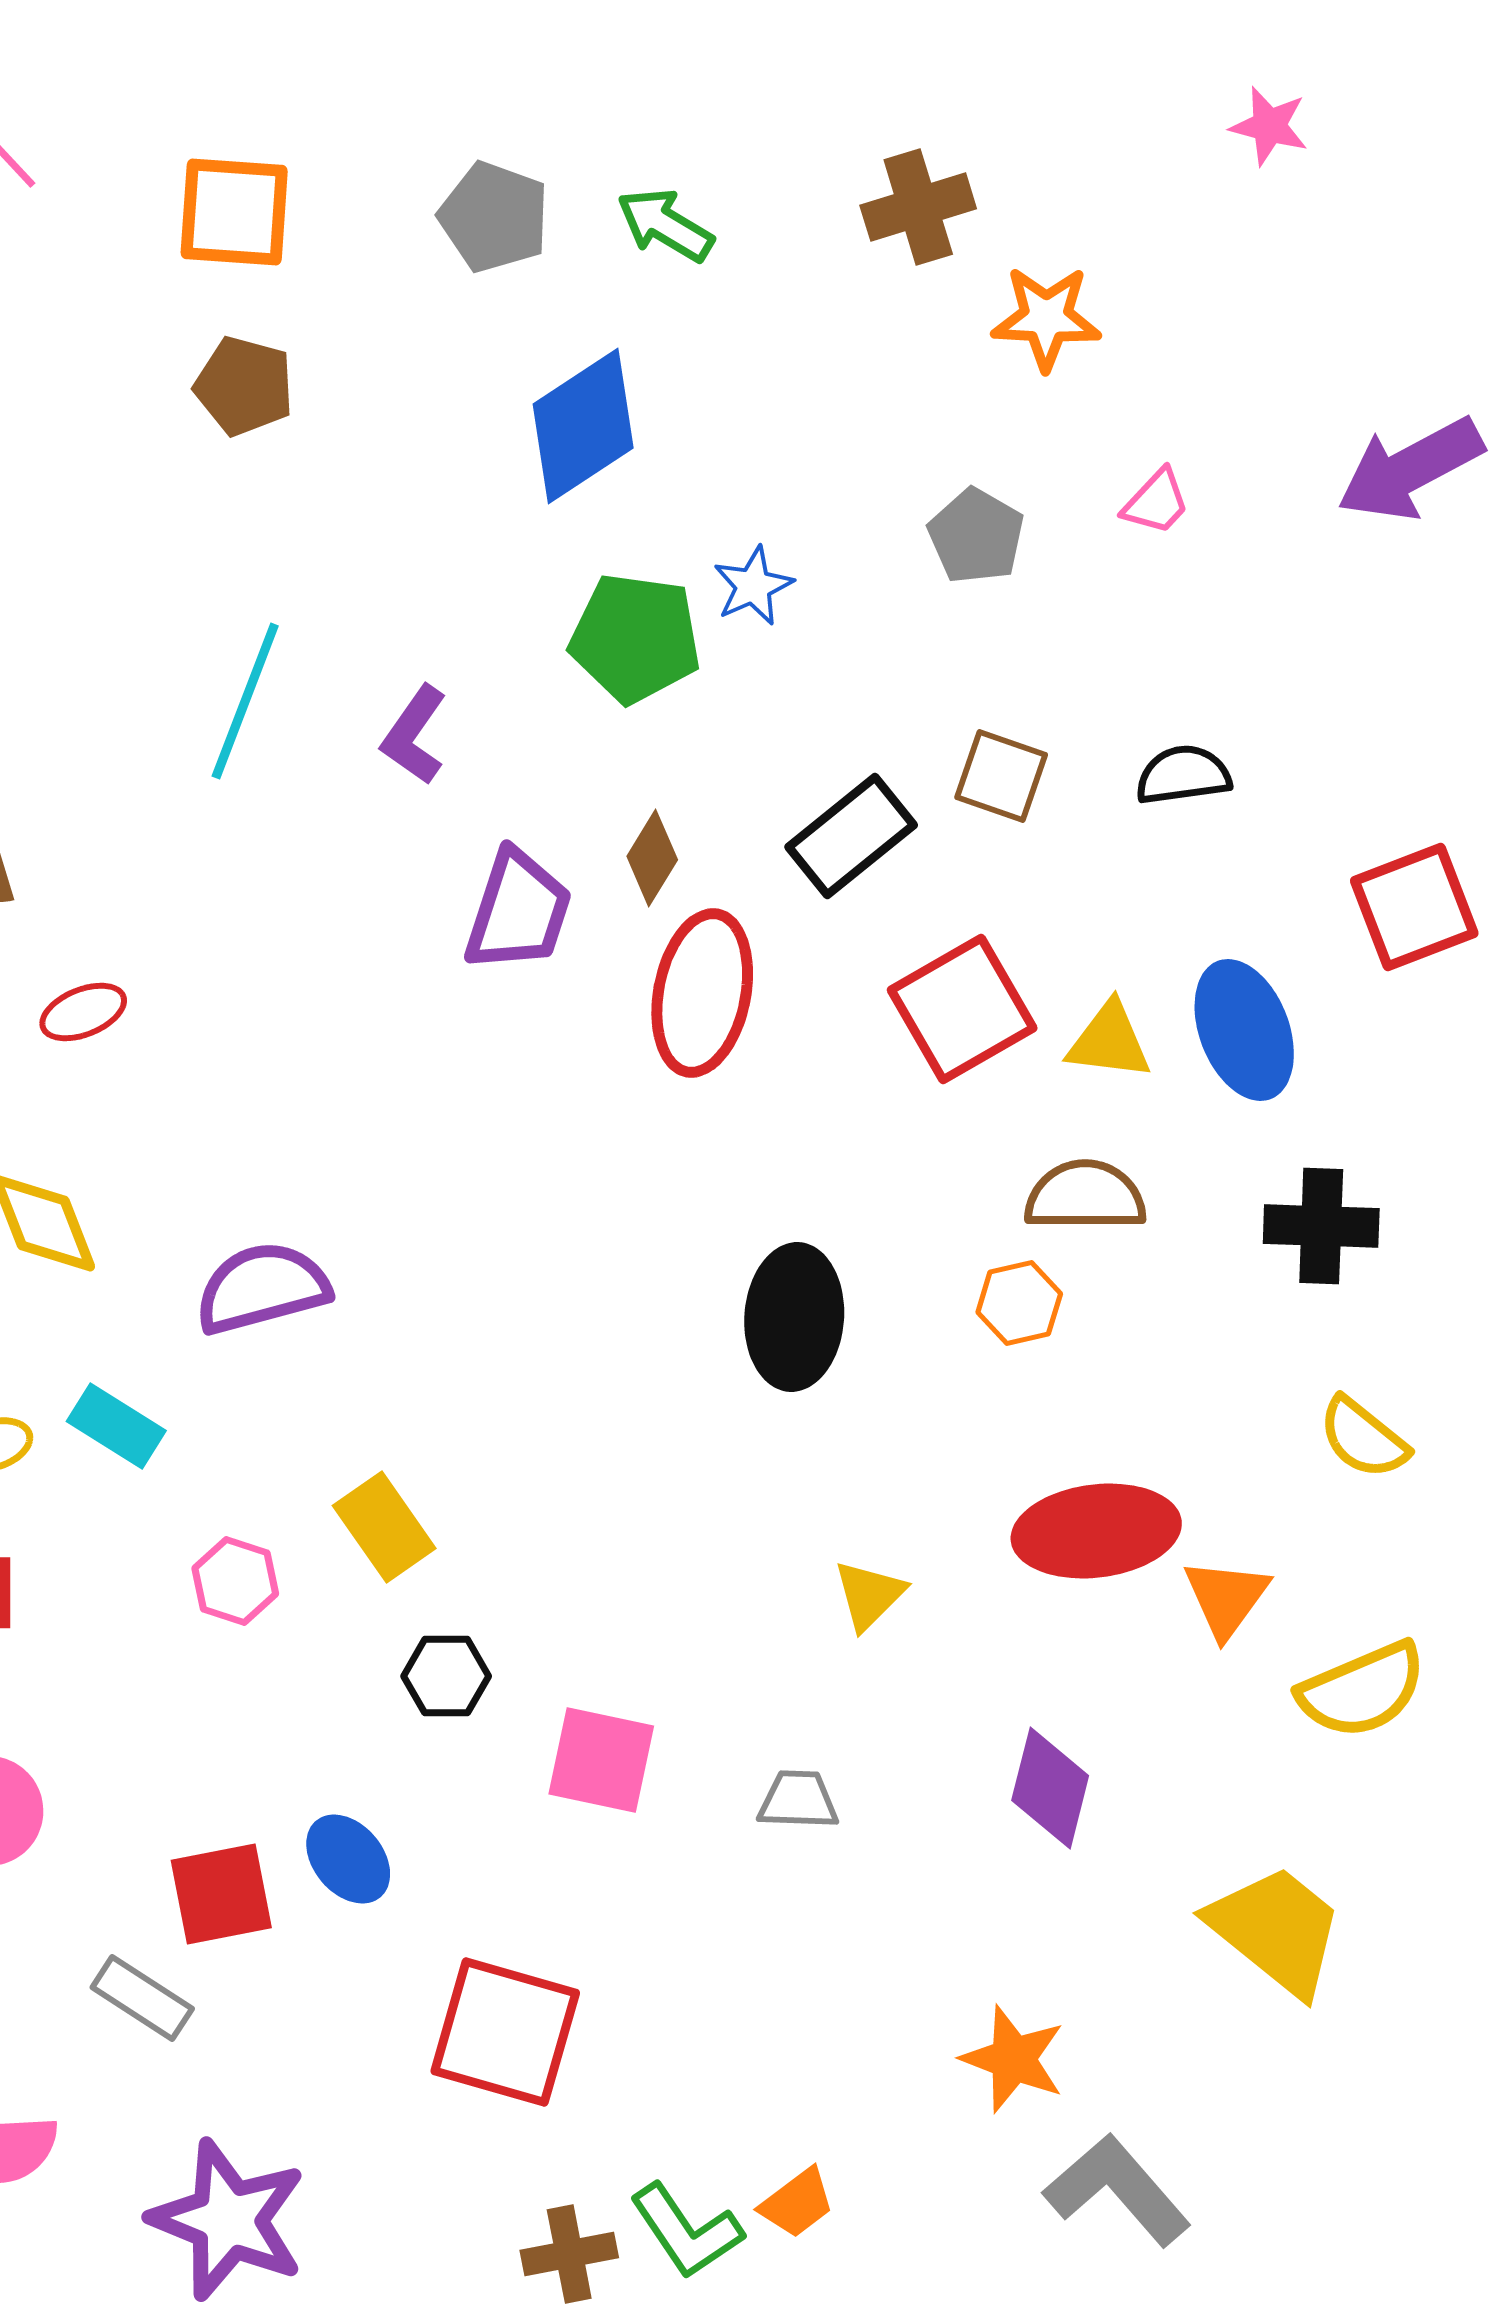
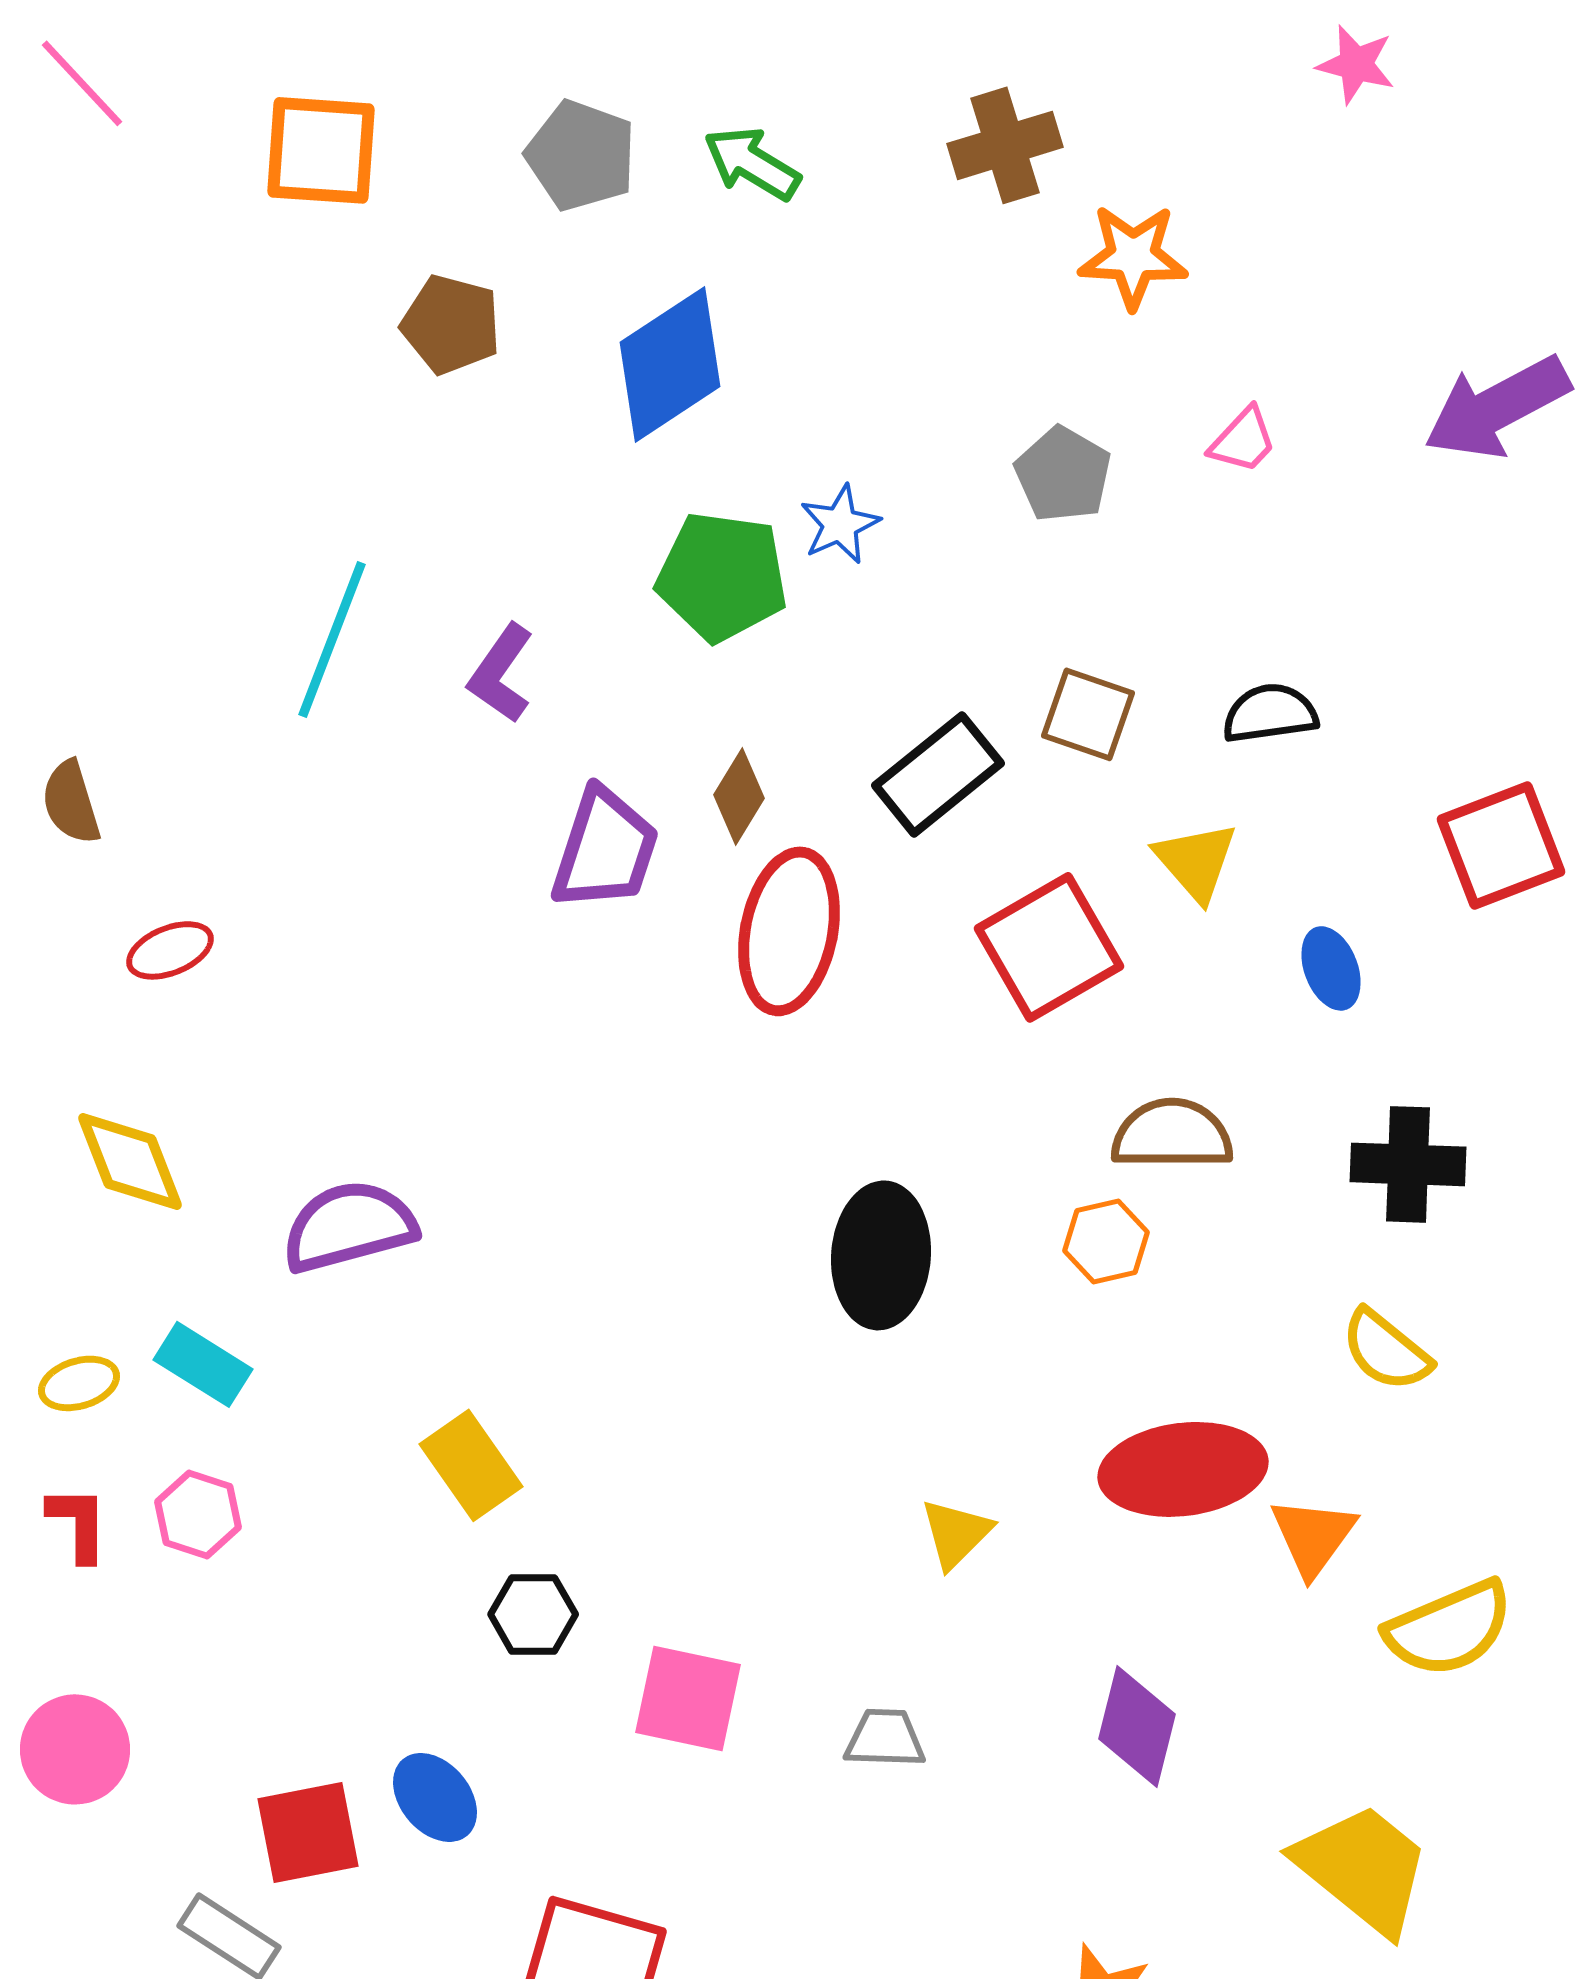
brown pentagon: (244, 386) -> (451, 324), moved
blue ellipse: (1244, 1030) -> (1331, 968), size x0.6
yellow triangle: (1109, 1041) -> (1196, 861), moved, turned 42
yellow semicircle: (1363, 1438) -> (1386, 1350), moved
pink hexagon: (235, 1581) -> (198, 1514), moved

